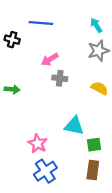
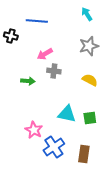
cyan arrow: (96, 25) -> (87, 14), moved
green arrow: (12, 89) -> (28, 81), moved
green square: (94, 145) -> (90, 118), moved
blue cross: (45, 171) -> (54, 147), moved

